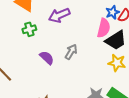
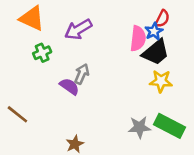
blue star: (112, 12) -> (154, 31), moved
gray arrow: (71, 52) -> (82, 74), moved

